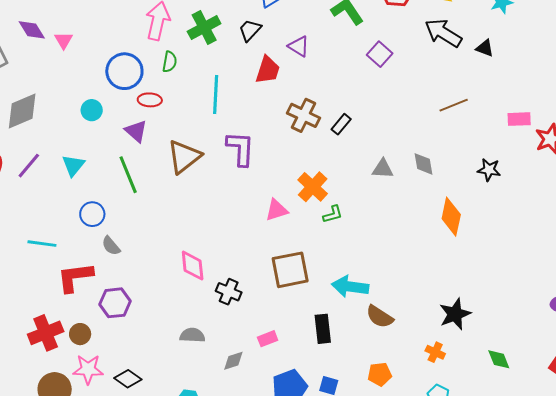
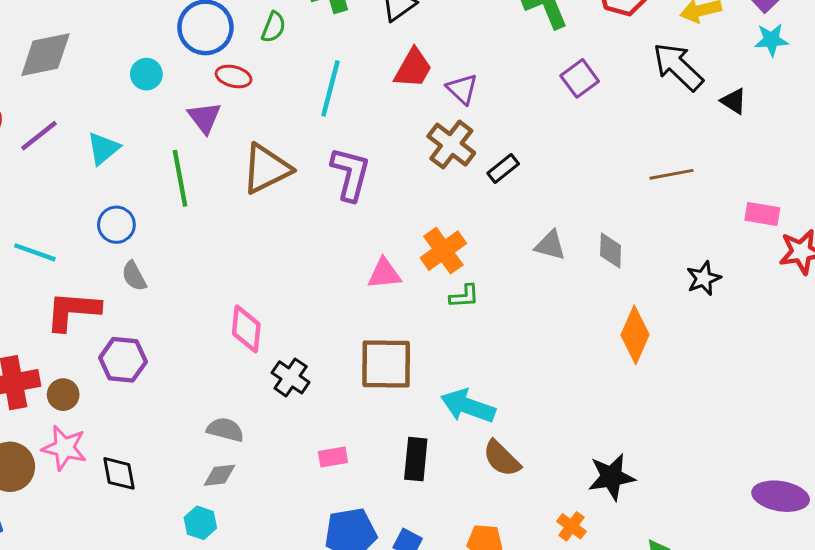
purple triangle: (299, 46) -> (462, 89), moved
black star: (489, 170) -> (704, 278), turned 30
gray diamond: (233, 361) -> (220, 475), moved
black diamond: (128, 379) -> (119, 473), turned 32

